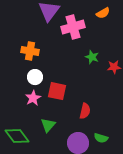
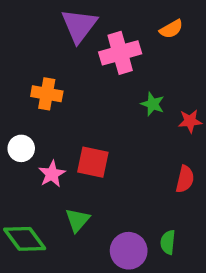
white circle: (35, 77) -> (21, 148), moved
red semicircle: (85, 111) -> (185, 179), moved
green semicircle: (101, 138) -> (168, 242), turned 80

